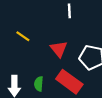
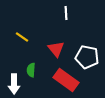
green semicircle: (39, 84) -> (31, 70), moved

